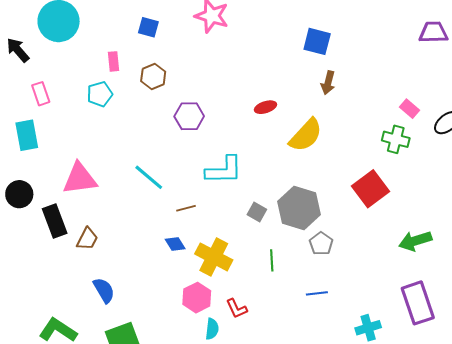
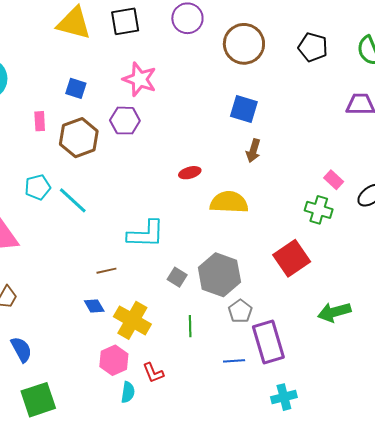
brown hexagon: (153, 76) -> (79, 138), size x1.5
cyan pentagon: (100, 94) -> (38, 187), moved
purple hexagon: (189, 116) -> (125, 121), moved
yellow semicircle: (306, 135) -> (229, 202), turned -132
cyan line: (149, 177) -> (73, 200), moved
purple rectangle: (418, 303) -> (268, 342), moved

